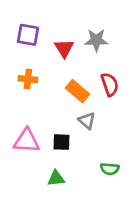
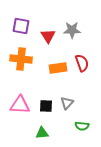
orange cross: (28, 79) -> (21, 59), size x1.5
orange rectangle: (78, 91) -> (58, 68), turned -48
gray triangle: (87, 121) -> (67, 103), moved, turned 32

